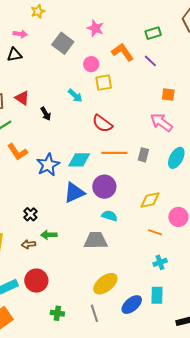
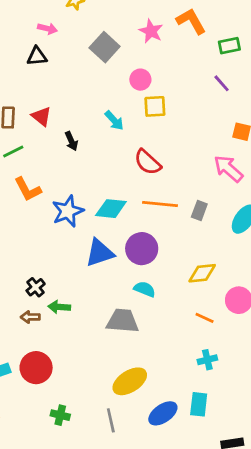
orange L-shape: (123, 52) -> (191, 21), moved
black cross: (30, 214) -> (36, 287), moved

